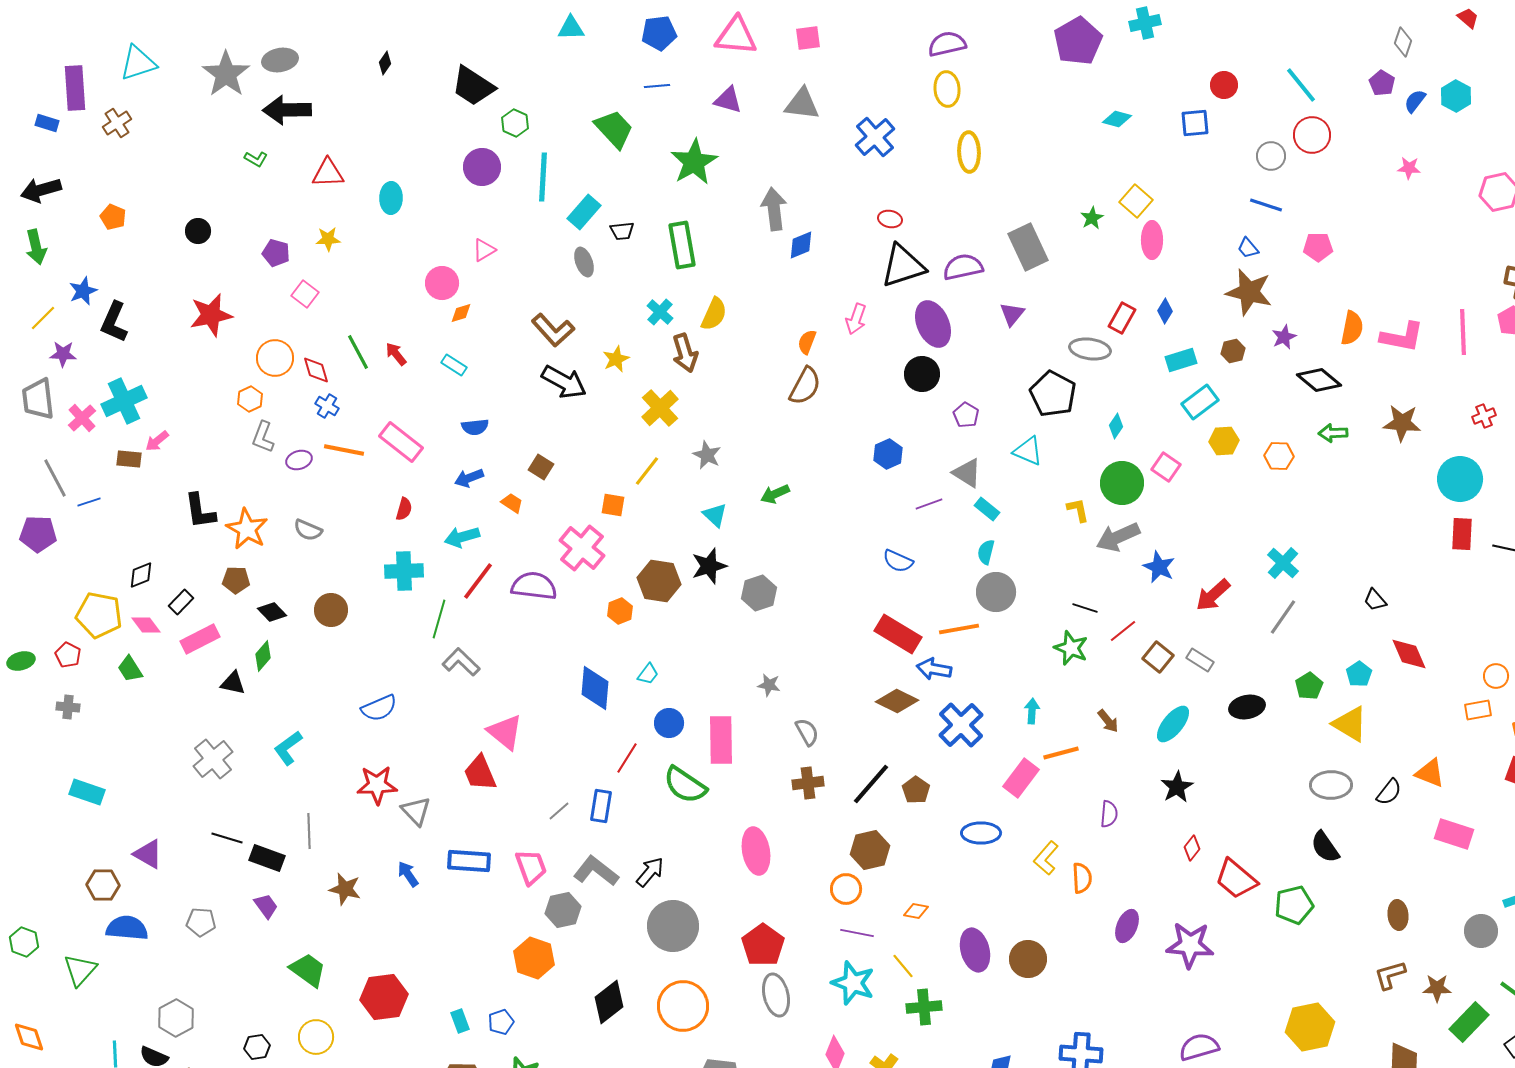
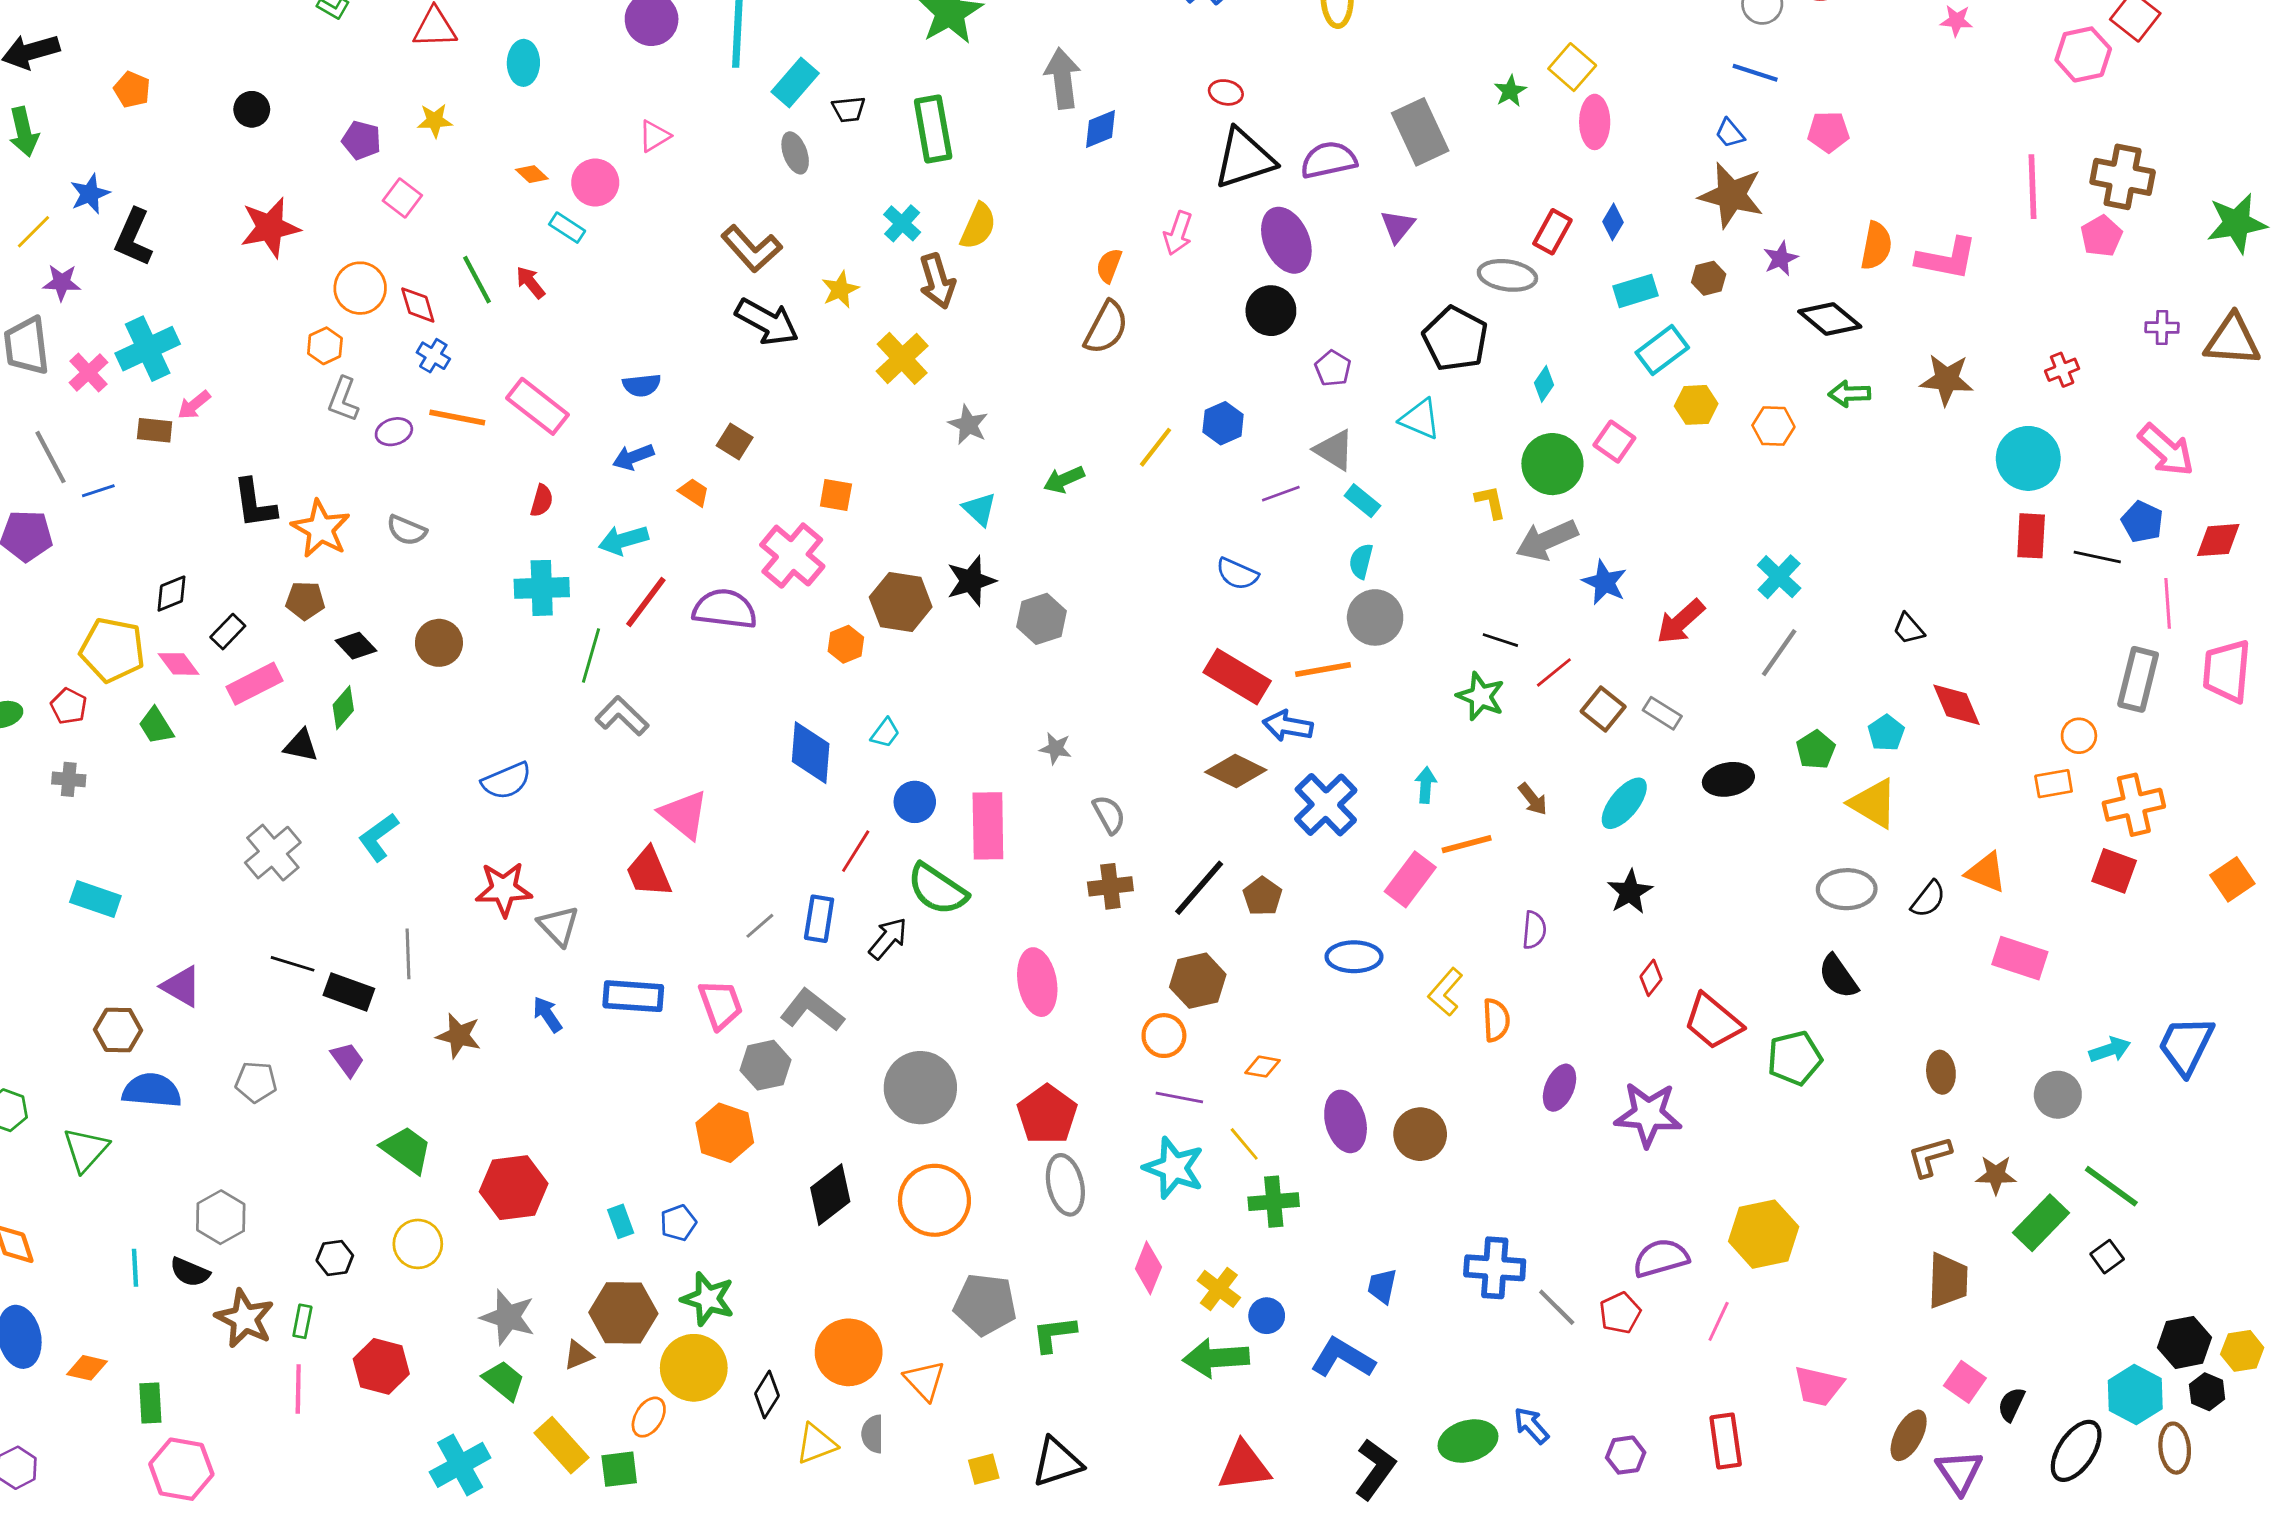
orange diamond: (461, 313) -> (532, 174), moved, turned 60
pink line: (1463, 332) -> (2032, 187), moved
cyan rectangle: (454, 365) -> (567, 228), moved
yellow line: (647, 471) -> (1155, 447), moved
black arrow: (650, 872) -> (888, 938), moved
yellow hexagon: (1310, 1027) -> (1764, 1234), moved

